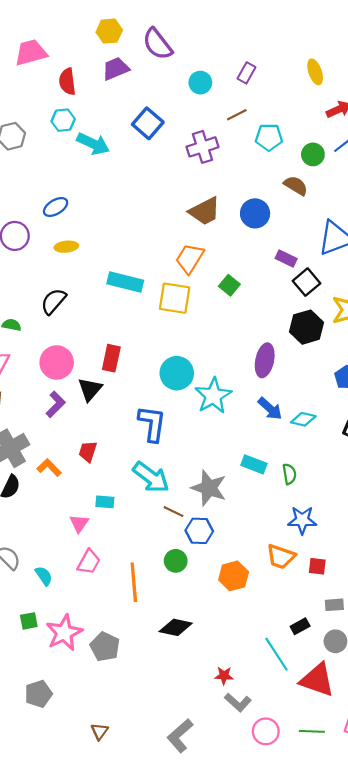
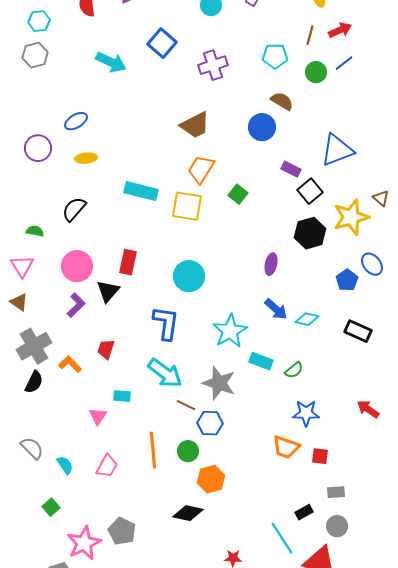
brown line: (237, 115) -> (310, 35), moved, turned -48
cyan hexagon: (63, 120) -> (39, 21), moved
brown semicircle: (296, 186) -> (282, 101), moved
brown trapezoid: (205, 211) -> (195, 125), moved
purple ellipse: (265, 360) -> (271, 264), size x0.7
cyan star: (213, 396) -> (230, 331), moved
green semicircle: (289, 474) -> (294, 370), turned 60
pink trapezoid: (89, 562) -> (107, 466), moved
orange hexagon: (234, 576) -> (211, 479), moved
orange line: (134, 582) -> (153, 450), moved
green square: (29, 621) -> (51, 507), turned -30
pink star: (64, 633) -> (84, 543), moved

